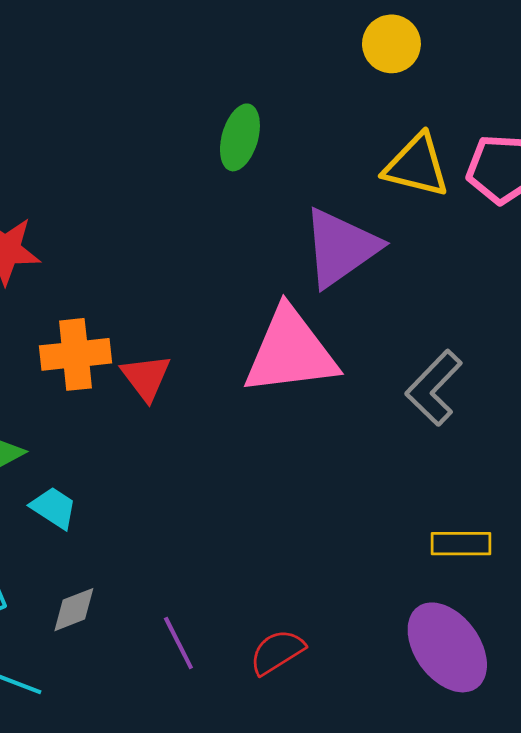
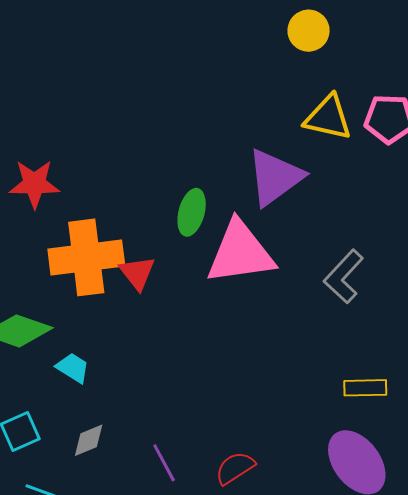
green ellipse: (240, 137) -> (192, 212), moved
orange cross: (75, 354) -> (86, 257), size x1.5

